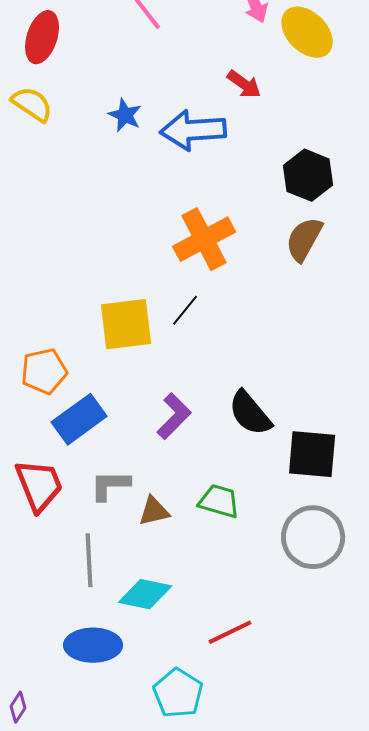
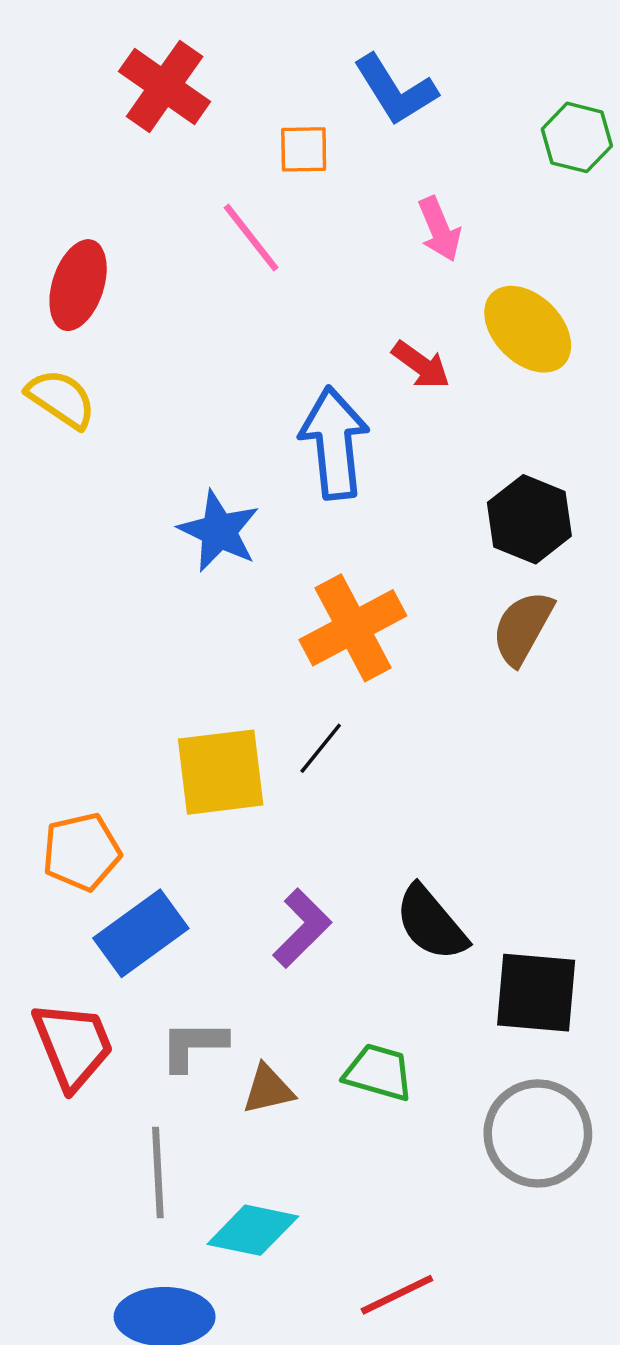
yellow ellipse: (307, 32) -> (528, 329), moved
blue star: (125, 115) -> (219, 531), moved, size x1.4
blue arrow: (193, 130) -> (334, 443), turned 88

